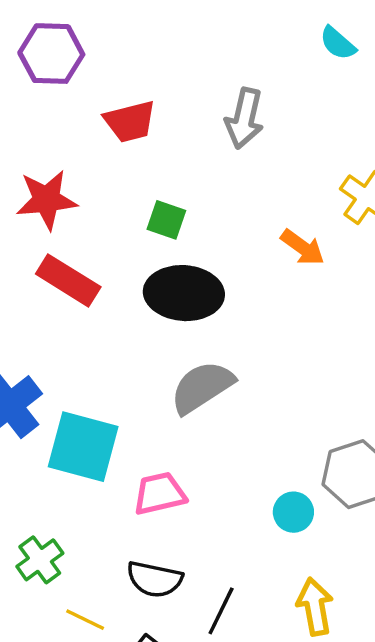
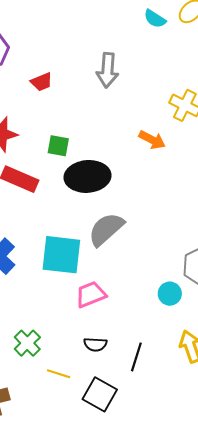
red trapezoid: (130, 121) -> (42, 82), size x0.7
green square: (166, 220) -> (58, 146), moved
cyan square: (83, 447) -> (61, 255), moved
black semicircle: (155, 579) -> (95, 344), size x0.7

